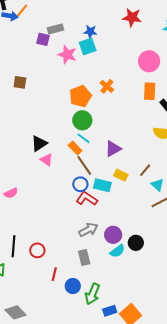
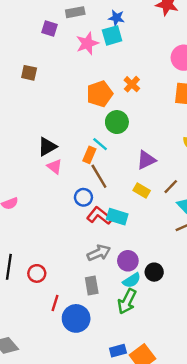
purple square: (43, 39) -> (49, 28), moved
pink star: (67, 55) -> (87, 43), turned 30
green circle: (82, 120) -> (117, 122), moved
orange rectangle: (75, 148) -> (89, 155), turned 64
purple triangle: (113, 149) -> (146, 160), moved
blue circle: (80, 184) -> (83, 197), moved
cyan rectangle: (102, 185) -> (117, 217), moved
blue circle: (73, 286) -> (76, 318), size x1.5
green arrow: (92, 294) -> (127, 301), moved

